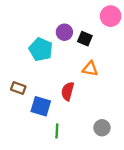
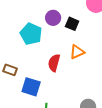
orange triangle: (90, 69) -> (77, 52), turned -35
red semicircle: (68, 91) -> (54, 63), moved

